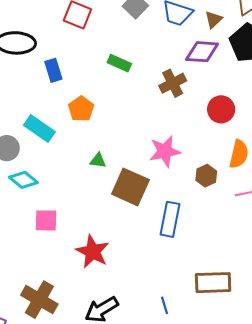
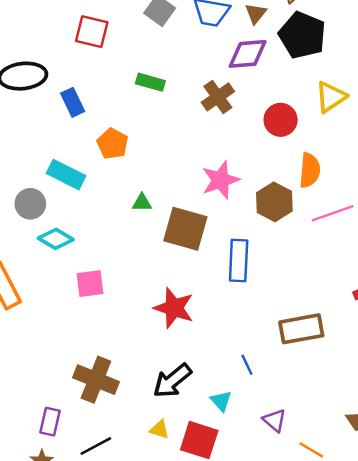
brown hexagon: (206, 176) -> (274, 202), size x1.4
red star: (93, 252) -> (174, 308), moved

